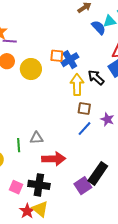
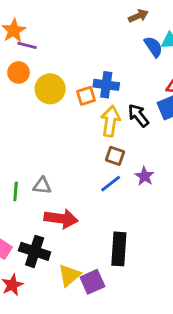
orange square: (57, 56) -> (86, 96), moved, turned -32
blue cross: (70, 60) -> (106, 85), turned 30
black rectangle: (98, 173) -> (119, 249), turned -40
purple square: (83, 186) -> (92, 282), moved
yellow triangle: (40, 209) -> (69, 275), moved, turned 30

